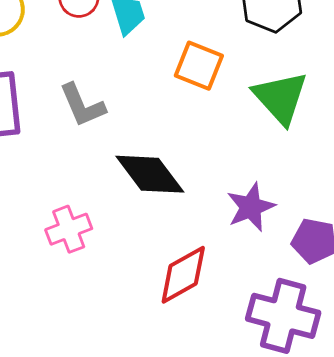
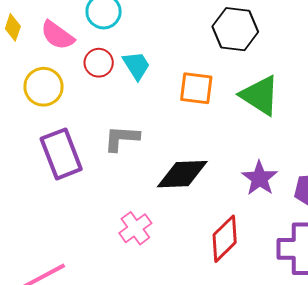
gray L-shape: (82, 105) -> (122, 138), turned 132
black diamond: (150, 174) -> (182, 174), turned -40

